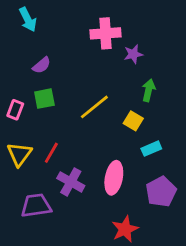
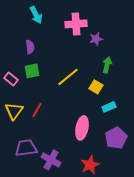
cyan arrow: (28, 19) -> (36, 15), moved
purple semicircle: (42, 65) -> (30, 47), turned -56
pink rectangle: (15, 110) -> (11, 79), turned -72
purple cross: (71, 182) -> (51, 160), moved

